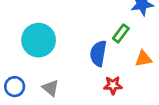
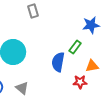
red star: (113, 85) -> (80, 82), moved

